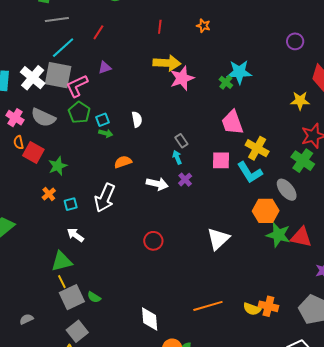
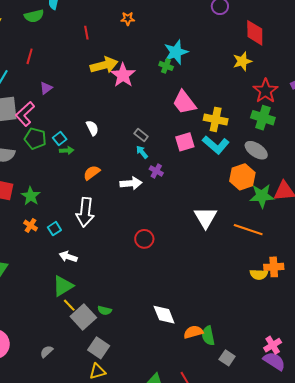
orange line: (208, 306) -> (248, 230), moved, turned 52

